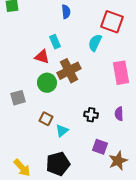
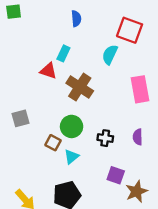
cyan rectangle: (55, 42) -> (63, 53), turned 48
brown cross: (69, 71) -> (80, 87), turned -30
green circle: (47, 83) -> (72, 126), moved

